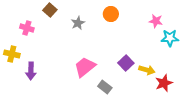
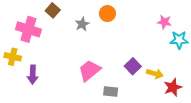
orange circle: (111, 14) -> (107, 14), moved
pink cross: (27, 28) -> (28, 29), size x1.6
gray rectangle: (105, 87) -> (111, 92), turned -32

